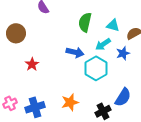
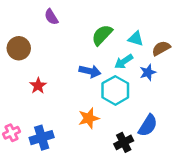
green semicircle: (85, 22) -> (102, 35), turned 30
orange star: (70, 102) -> (89, 118), moved

